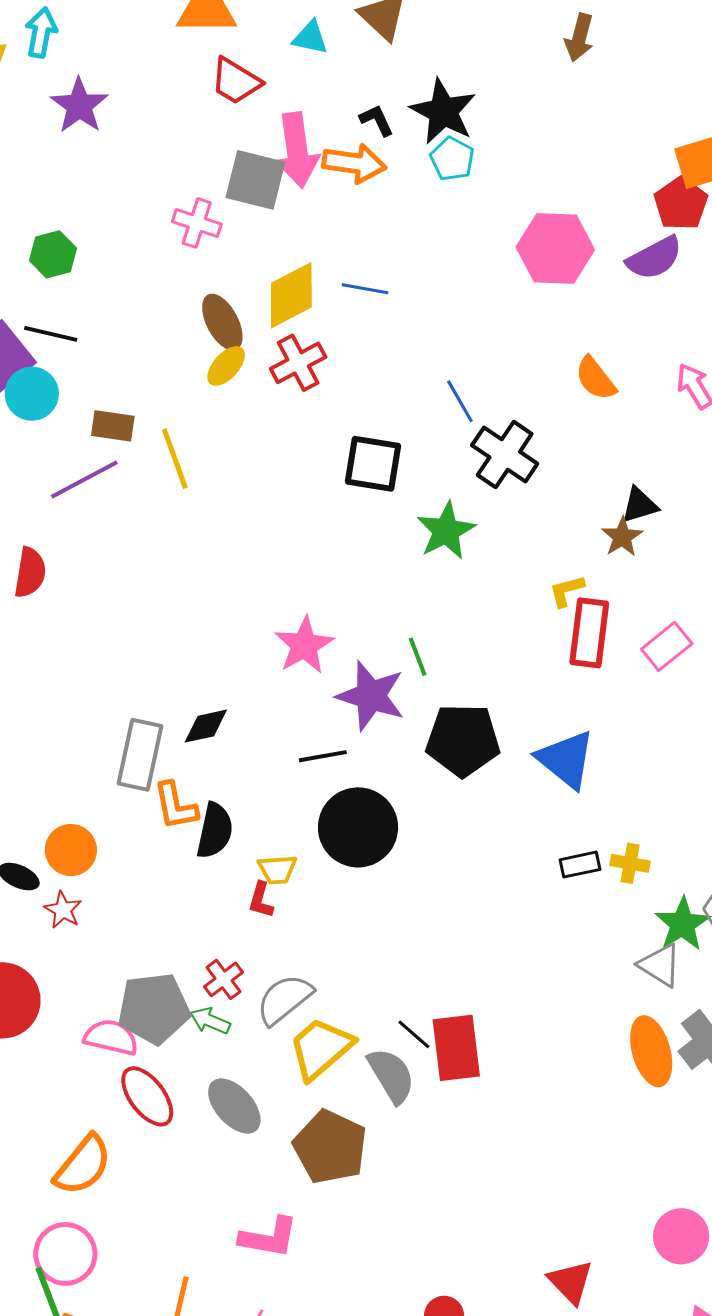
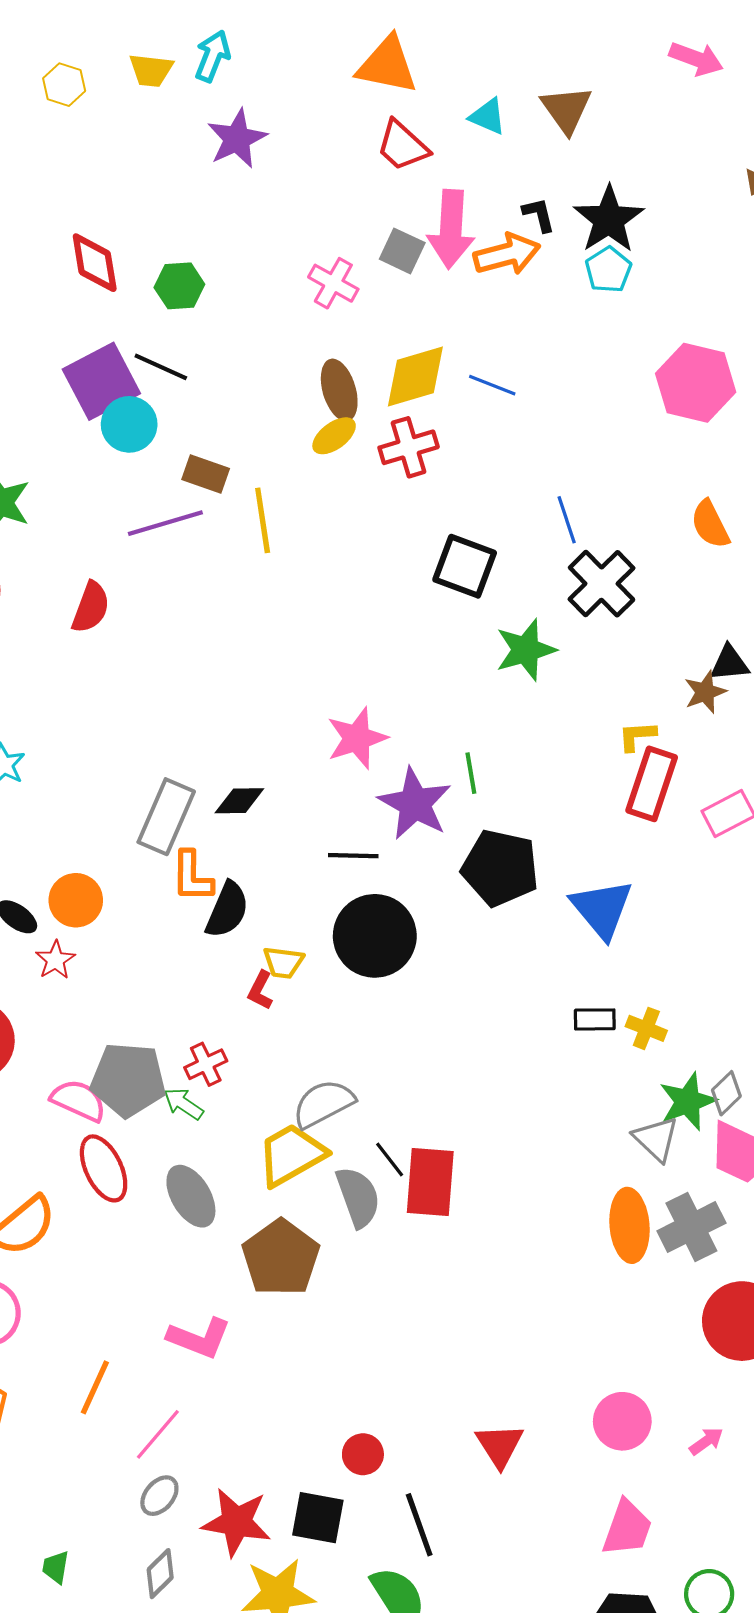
orange arrow: (354, 163) -> (507, 254), turned -34
gray square: (255, 180) -> (402, 251), size x0.7
gray semicircle: (284, 999) -> (323, 1104), moved

